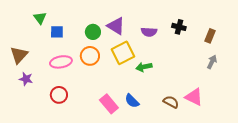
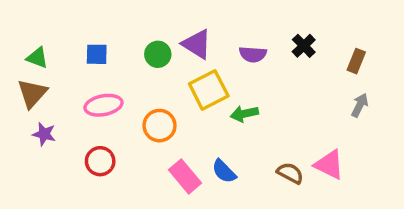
green triangle: (40, 18) -> (37, 58), moved, turned -32
black cross: (179, 27) -> (304, 46), turned 32
orange circle: (90, 56) -> (159, 126), moved

